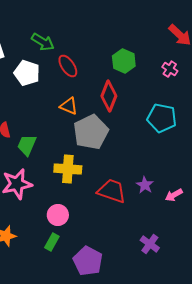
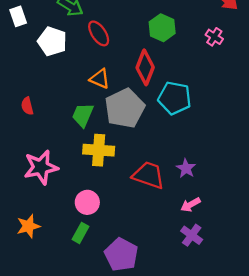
cyan pentagon: (162, 118) -> (175, 98), moved
green trapezoid: (27, 145) -> (83, 115), moved
pink arrow: (174, 195) -> (190, 205), moved

